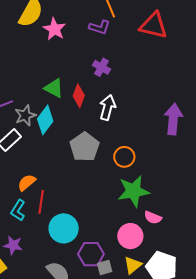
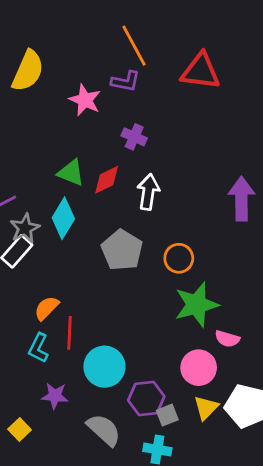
pink star: (54, 29) -> (85, 100), moved
red diamond: (79, 96) -> (107, 180), turned 50
gray star: (25, 115) -> (25, 228), moved
purple star: (13, 245) -> (55, 396), moved

